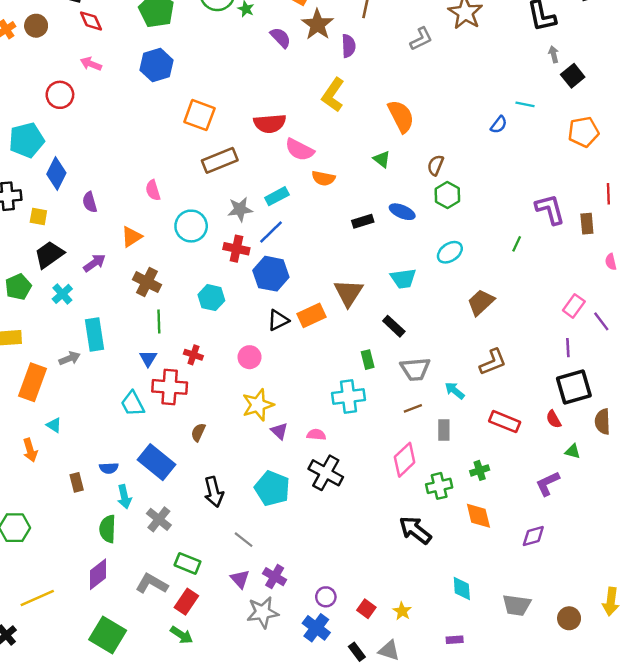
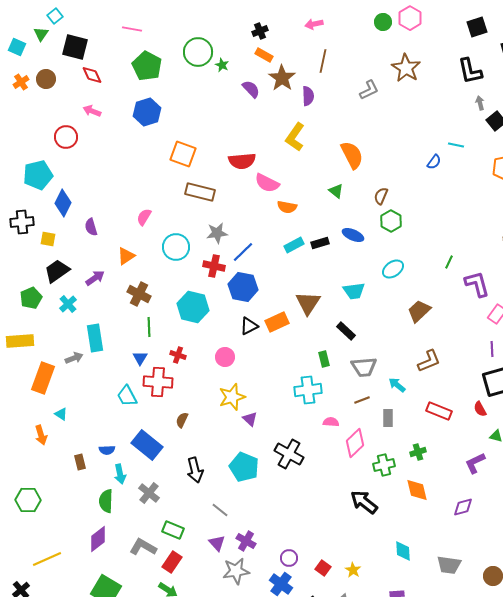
brown rectangle: (220, 160) -> (200, 192), turned 36
pink semicircle: (153, 190) -> (144, 217), turned 48
cyan rectangle: (277, 196) -> (294, 245), moved
purple L-shape: (550, 209) -> (477, 284), moved
cyan hexagon: (211, 298) -> (193, 307), size x1.4
pink semicircle: (316, 435) -> (331, 422), moved

